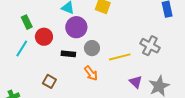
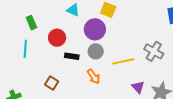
purple circle: (76, 27) -> (95, 29), moved
red circle: (44, 37) -> (57, 38), moved
cyan line: (22, 48) -> (25, 49), turned -30

